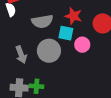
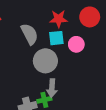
gray semicircle: (42, 21) -> (30, 34), turned -90
gray arrow: (21, 55) -> (52, 88), moved, turned 42

